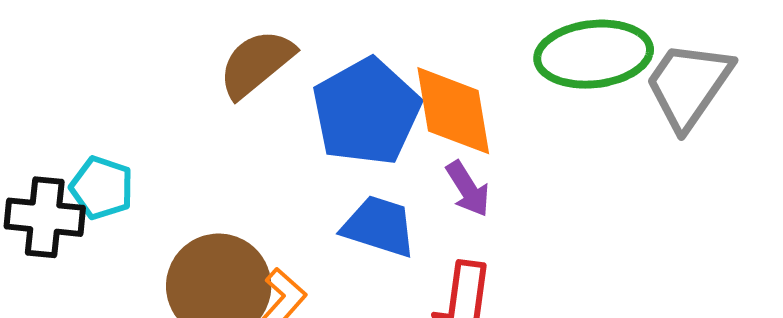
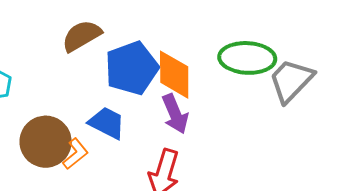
purple arrow: (468, 189) -> (175, 114), size x1.4
blue trapezoid: (379, 226) -> (107, 123), moved

